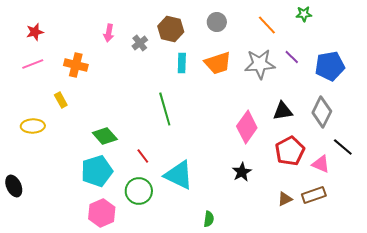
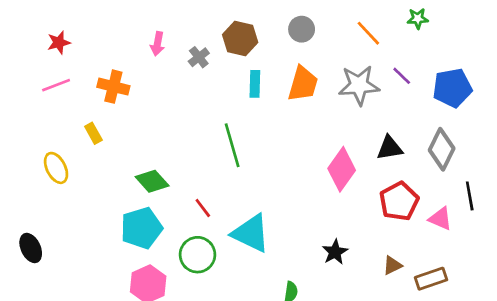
orange trapezoid: (218, 63) -> (303, 84), turned -56
yellow ellipse: (33, 126) -> (56, 168), turned 65
black line: (343, 147) -> (470, 196), turned 40
black star: (242, 172) -> (335, 252), moved
brown rectangle: (314, 195) -> (431, 279), moved

